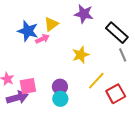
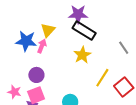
black rectangle: (117, 33) -> (84, 31), moved
pink arrow: (42, 39) -> (42, 46), turned -32
purple circle: (60, 87) -> (36, 75), moved

